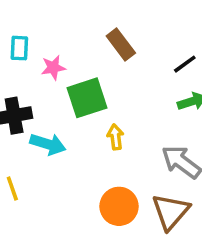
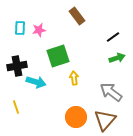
brown rectangle: (121, 44) -> (77, 16), moved
pink star: (53, 68) -> (39, 30), moved

